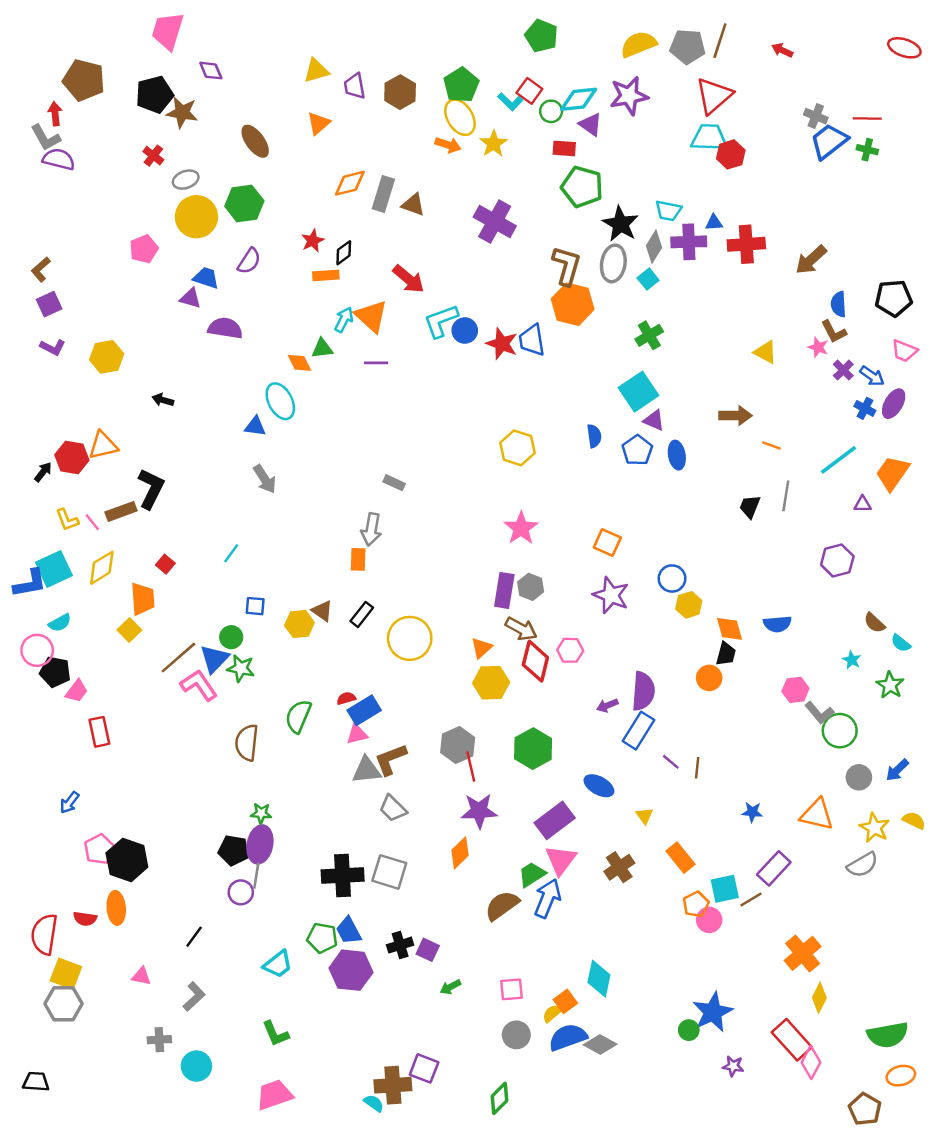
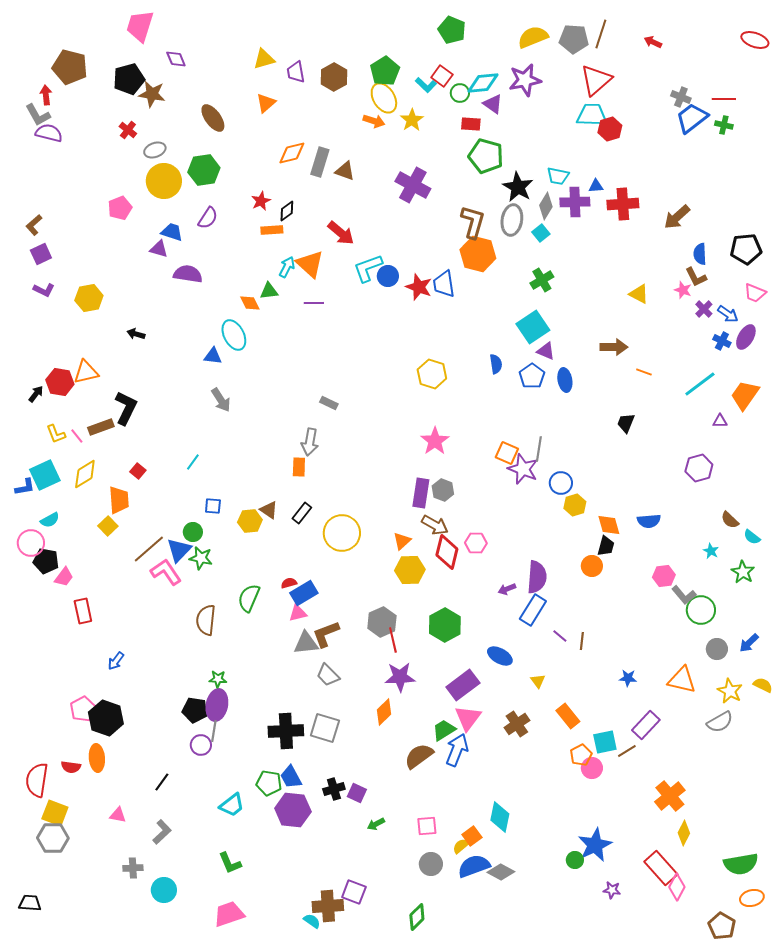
gray line: (786, 496) -> (539, 449), moved
blue L-shape: (30, 583) -> (25, 487), size x0.7
purple star: (611, 595) -> (523, 469), moved
blue arrow: (69, 802) -> (116, 661), moved

